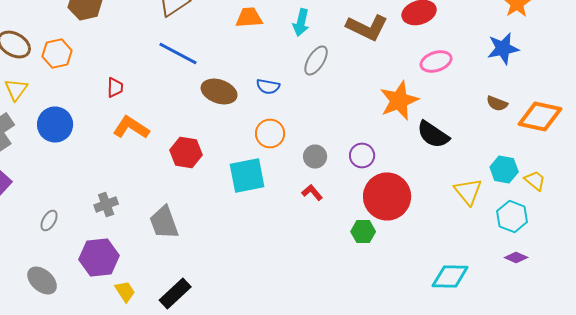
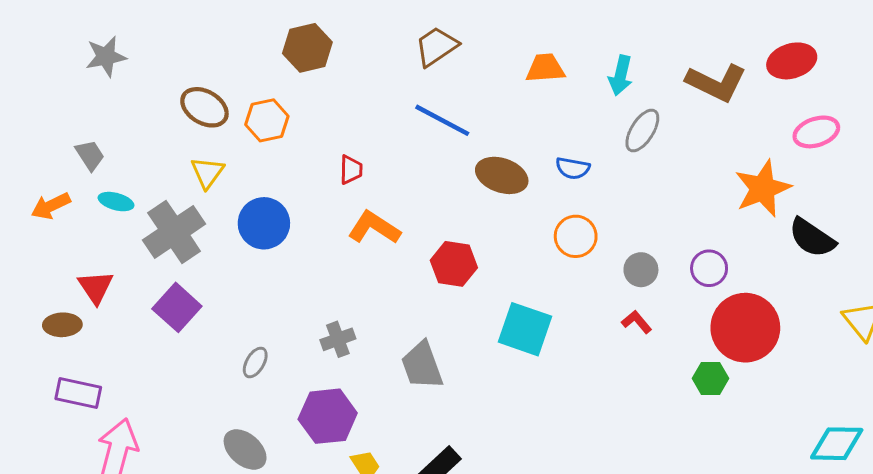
cyan square: (247, 176) -> (525, 329), moved, turned 30

